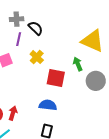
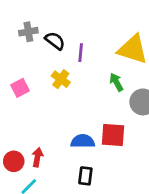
purple line: (19, 39) -> (81, 53), moved
red square: (56, 78) -> (113, 135), moved

